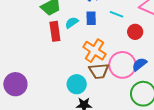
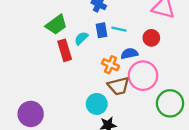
cyan line: (117, 14) -> (119, 29), moved
orange cross: (94, 51) -> (110, 65), size x0.7
blue semicircle: (140, 64) -> (129, 54), moved, turned 35

